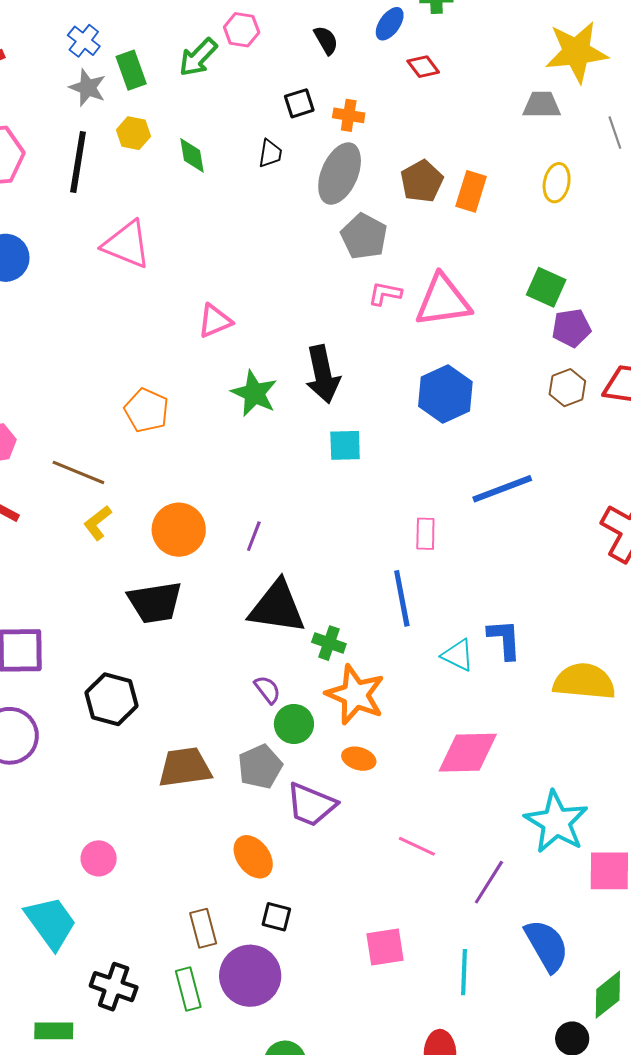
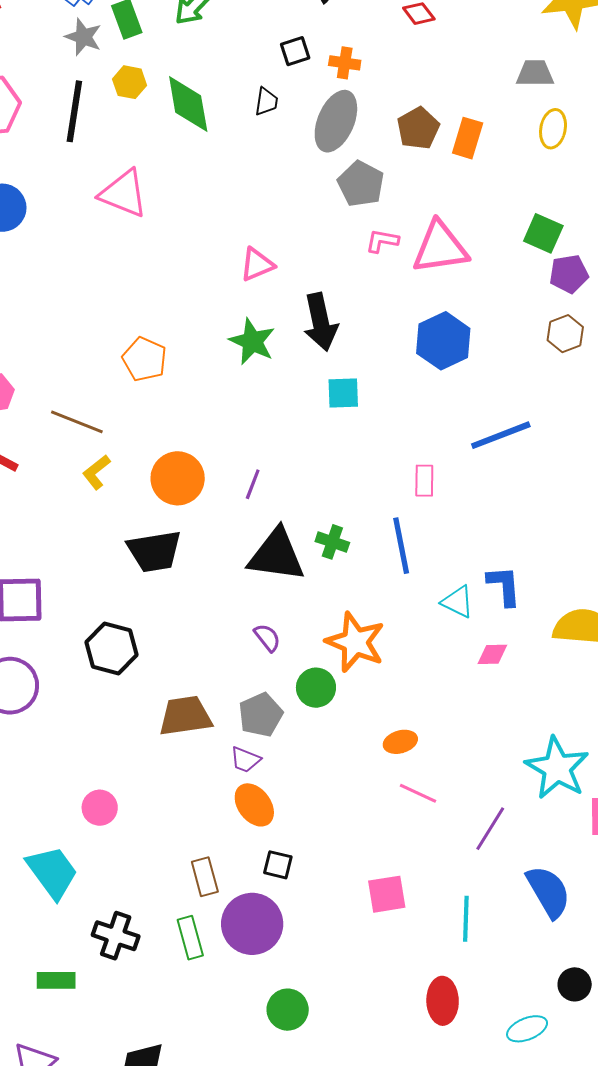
gray trapezoid: (542, 105) -> (535, 73), moved
green diamond: (192, 155) -> (188, 104), size x1.6
pink triangle: (215, 321) -> (257, 265), moved
green cross: (329, 643) -> (332, 542), moved
green circle: (294, 724) -> (316, 688), moved
pink diamond: (468, 753) -> (492, 654), moved, size x0.5
orange ellipse: (359, 759) -> (400, 742), moved, turned -32
purple trapezoid: (311, 805) -> (245, 760), moved, size x0.6

